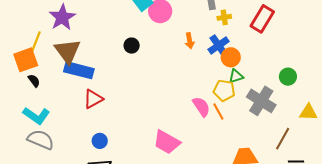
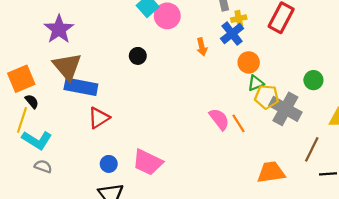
yellow line: (36, 43) -> (22, 120), moved
blue cross: (219, 45) -> (232, 34), moved
yellow pentagon: (224, 90) -> (267, 97), moved
gray semicircle: (41, 140) -> (43, 166), size x0.6
pink trapezoid: (167, 142) -> (148, 162), moved

